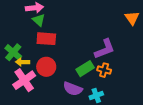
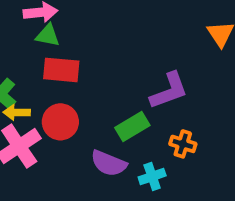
green triangle: (39, 20) -> (48, 35), turned -32
orange cross: (104, 70) -> (183, 144), moved

